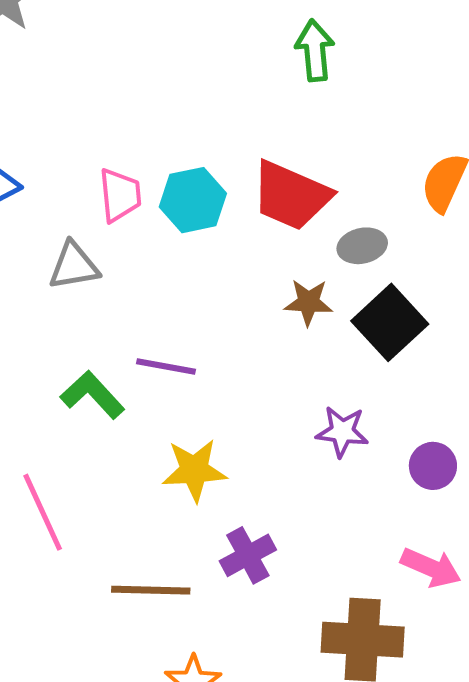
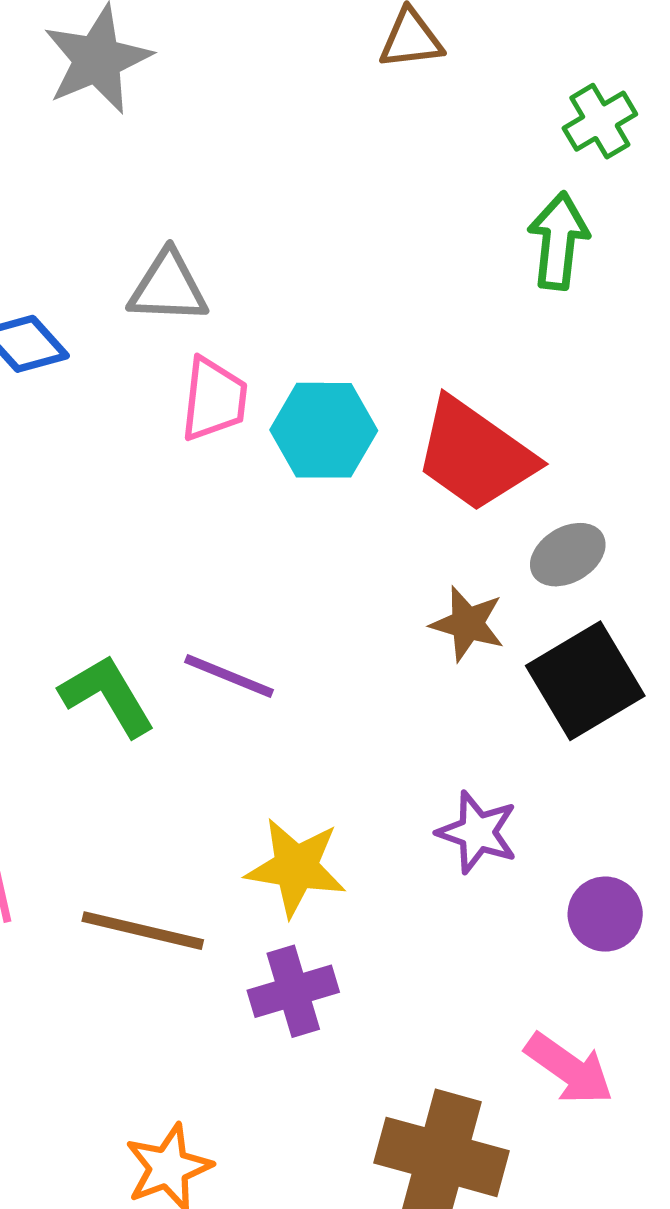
gray ellipse: (362, 246) -> (568, 555), turned -30
gray triangle: (74, 266) -> (168, 287), moved
yellow star: (194, 470) -> (296, 867), moved
brown line: (151, 590) -> (143, 931), moved

